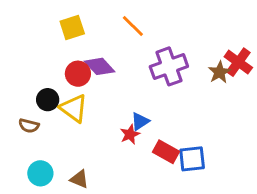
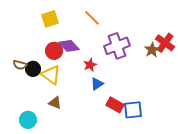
brown semicircle: (29, 126) -> (20, 65), moved
red star: (130, 134) -> (90, 65), moved
brown triangle: (79, 179) -> (55, 103), moved

